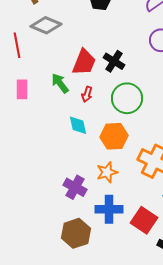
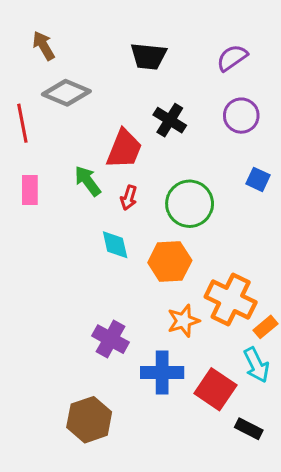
black cross: (114, 61) -> (170, 120), moved
orange star: (107, 172) -> (183, 321), moved
brown hexagon: (76, 233) -> (89, 420), moved

